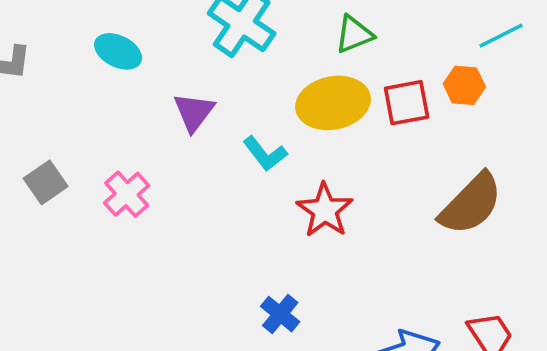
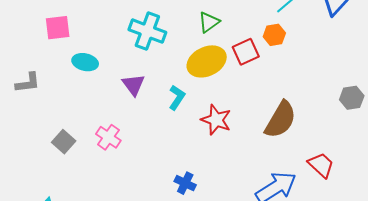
cyan L-shape: (265, 154) -> (177, 97), turned -95
brown semicircle: (471, 204) -> (280, 120), moved
blue cross: (280, 314) -> (185, 183), moved

